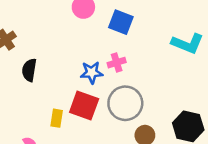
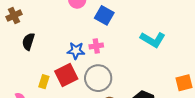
red square: (84, 105) -> (66, 75), turned 35

